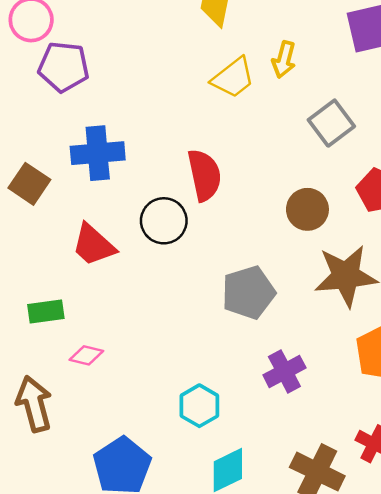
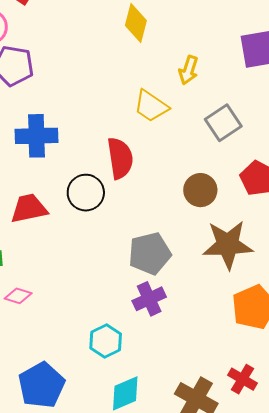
yellow trapezoid: (233, 78) -> (151, 106), moved, turned 69
red trapezoid: (93, 245) -> (29, 209), turned 123
purple cross: (284, 371) -> (149, 299), moved

